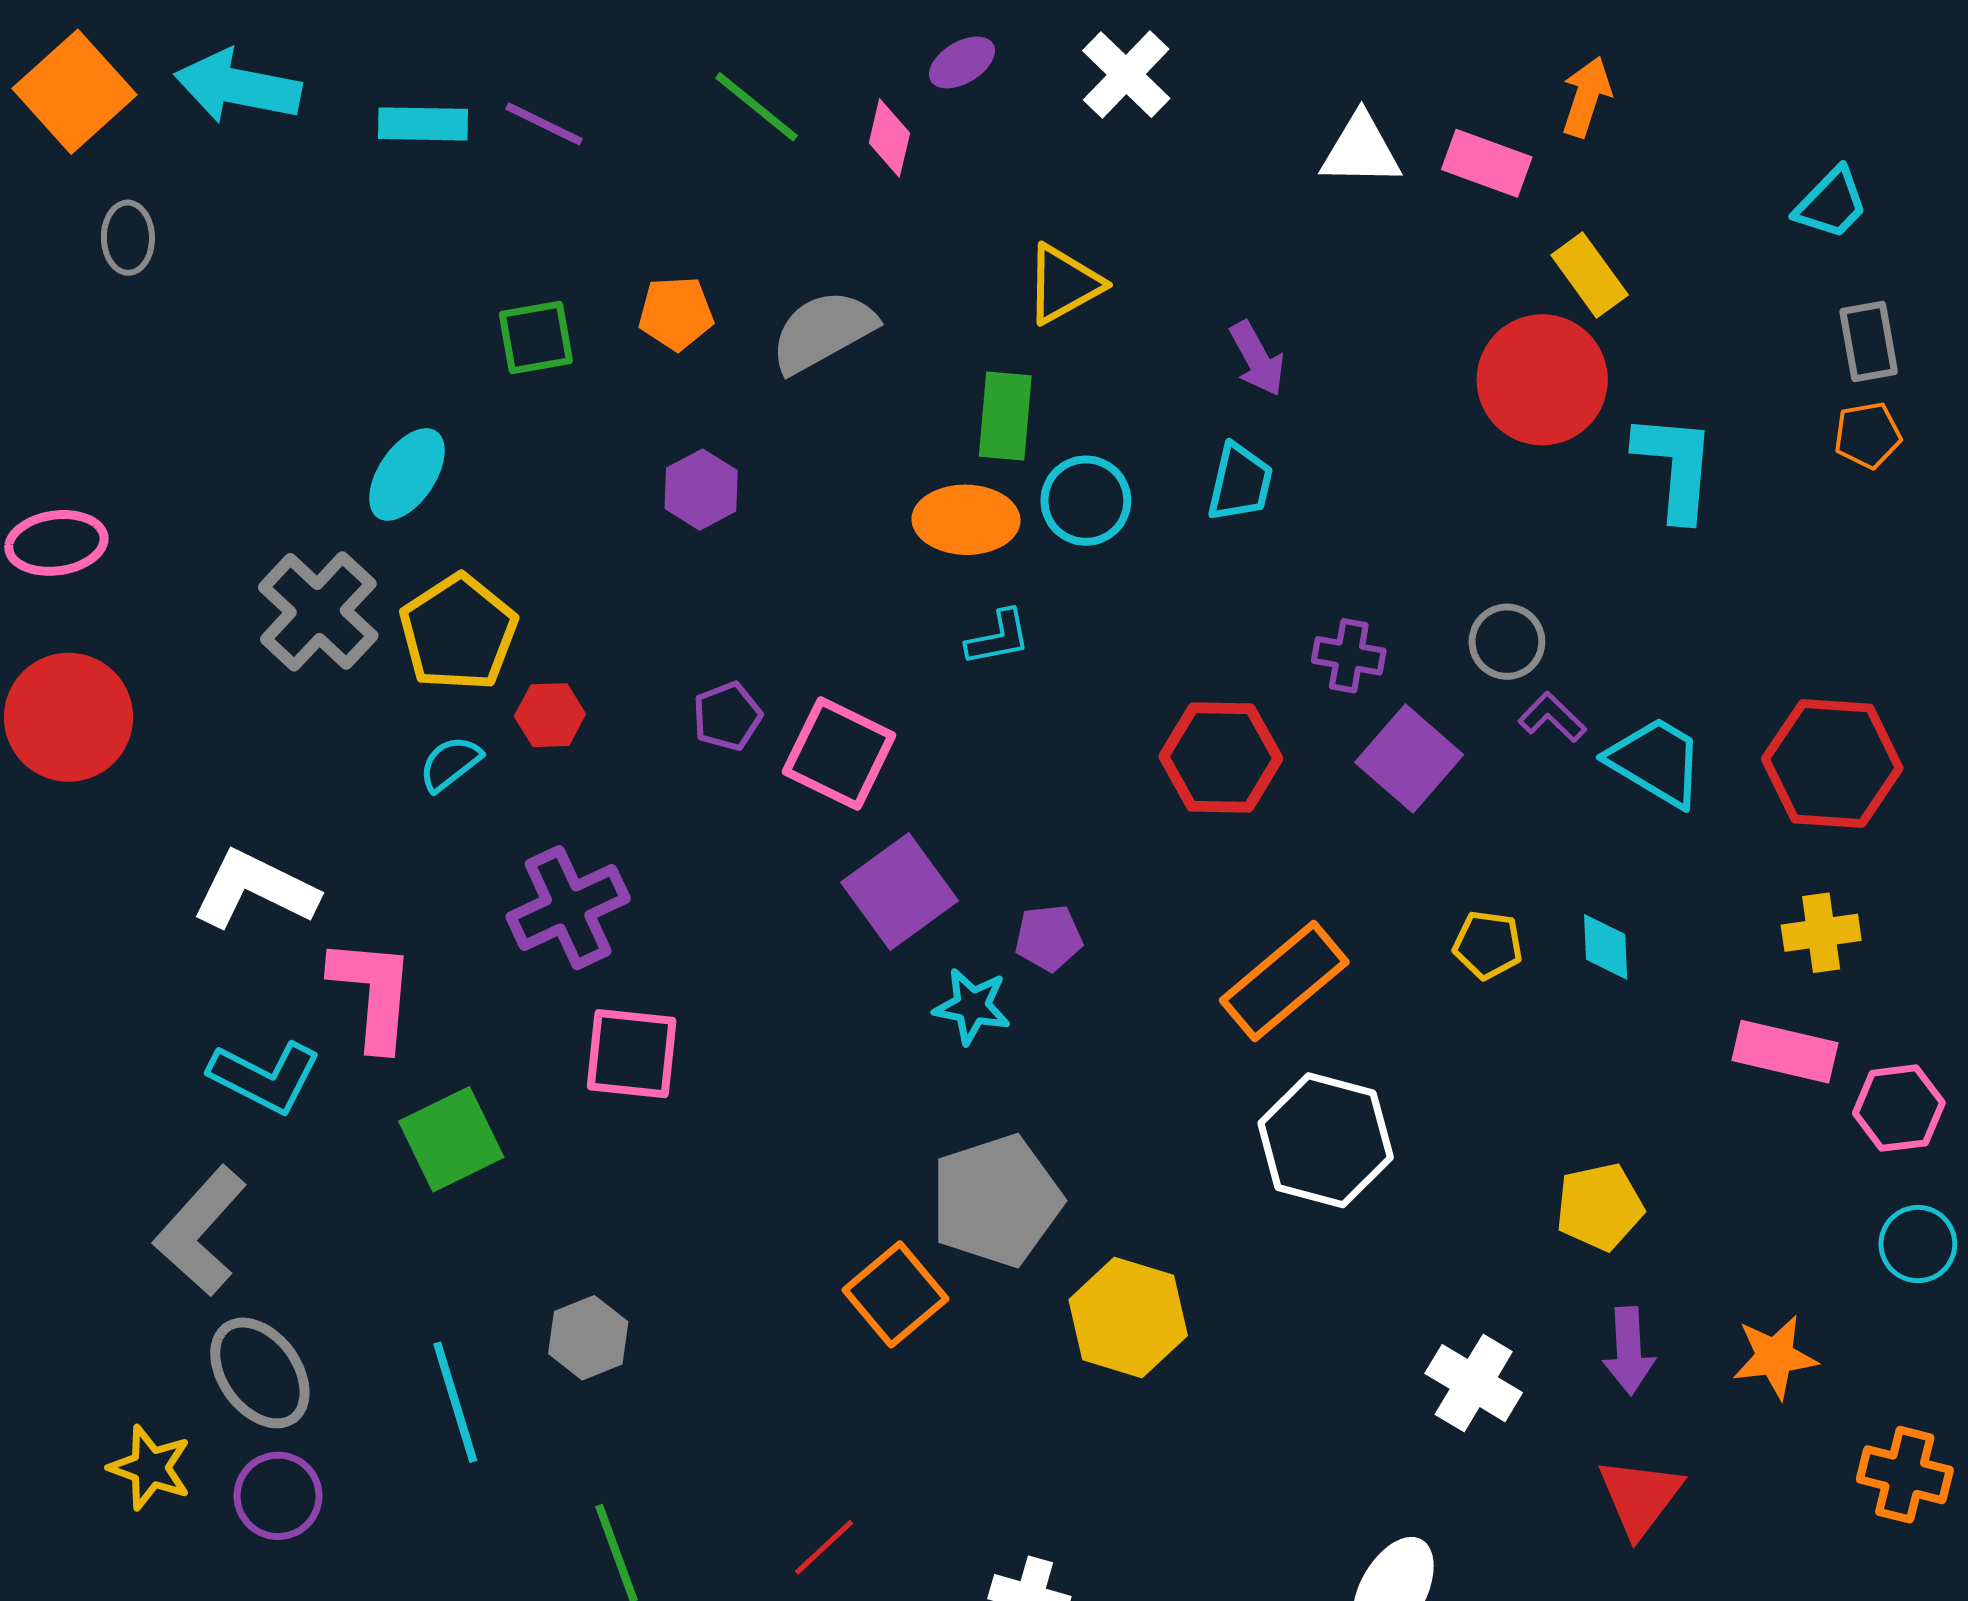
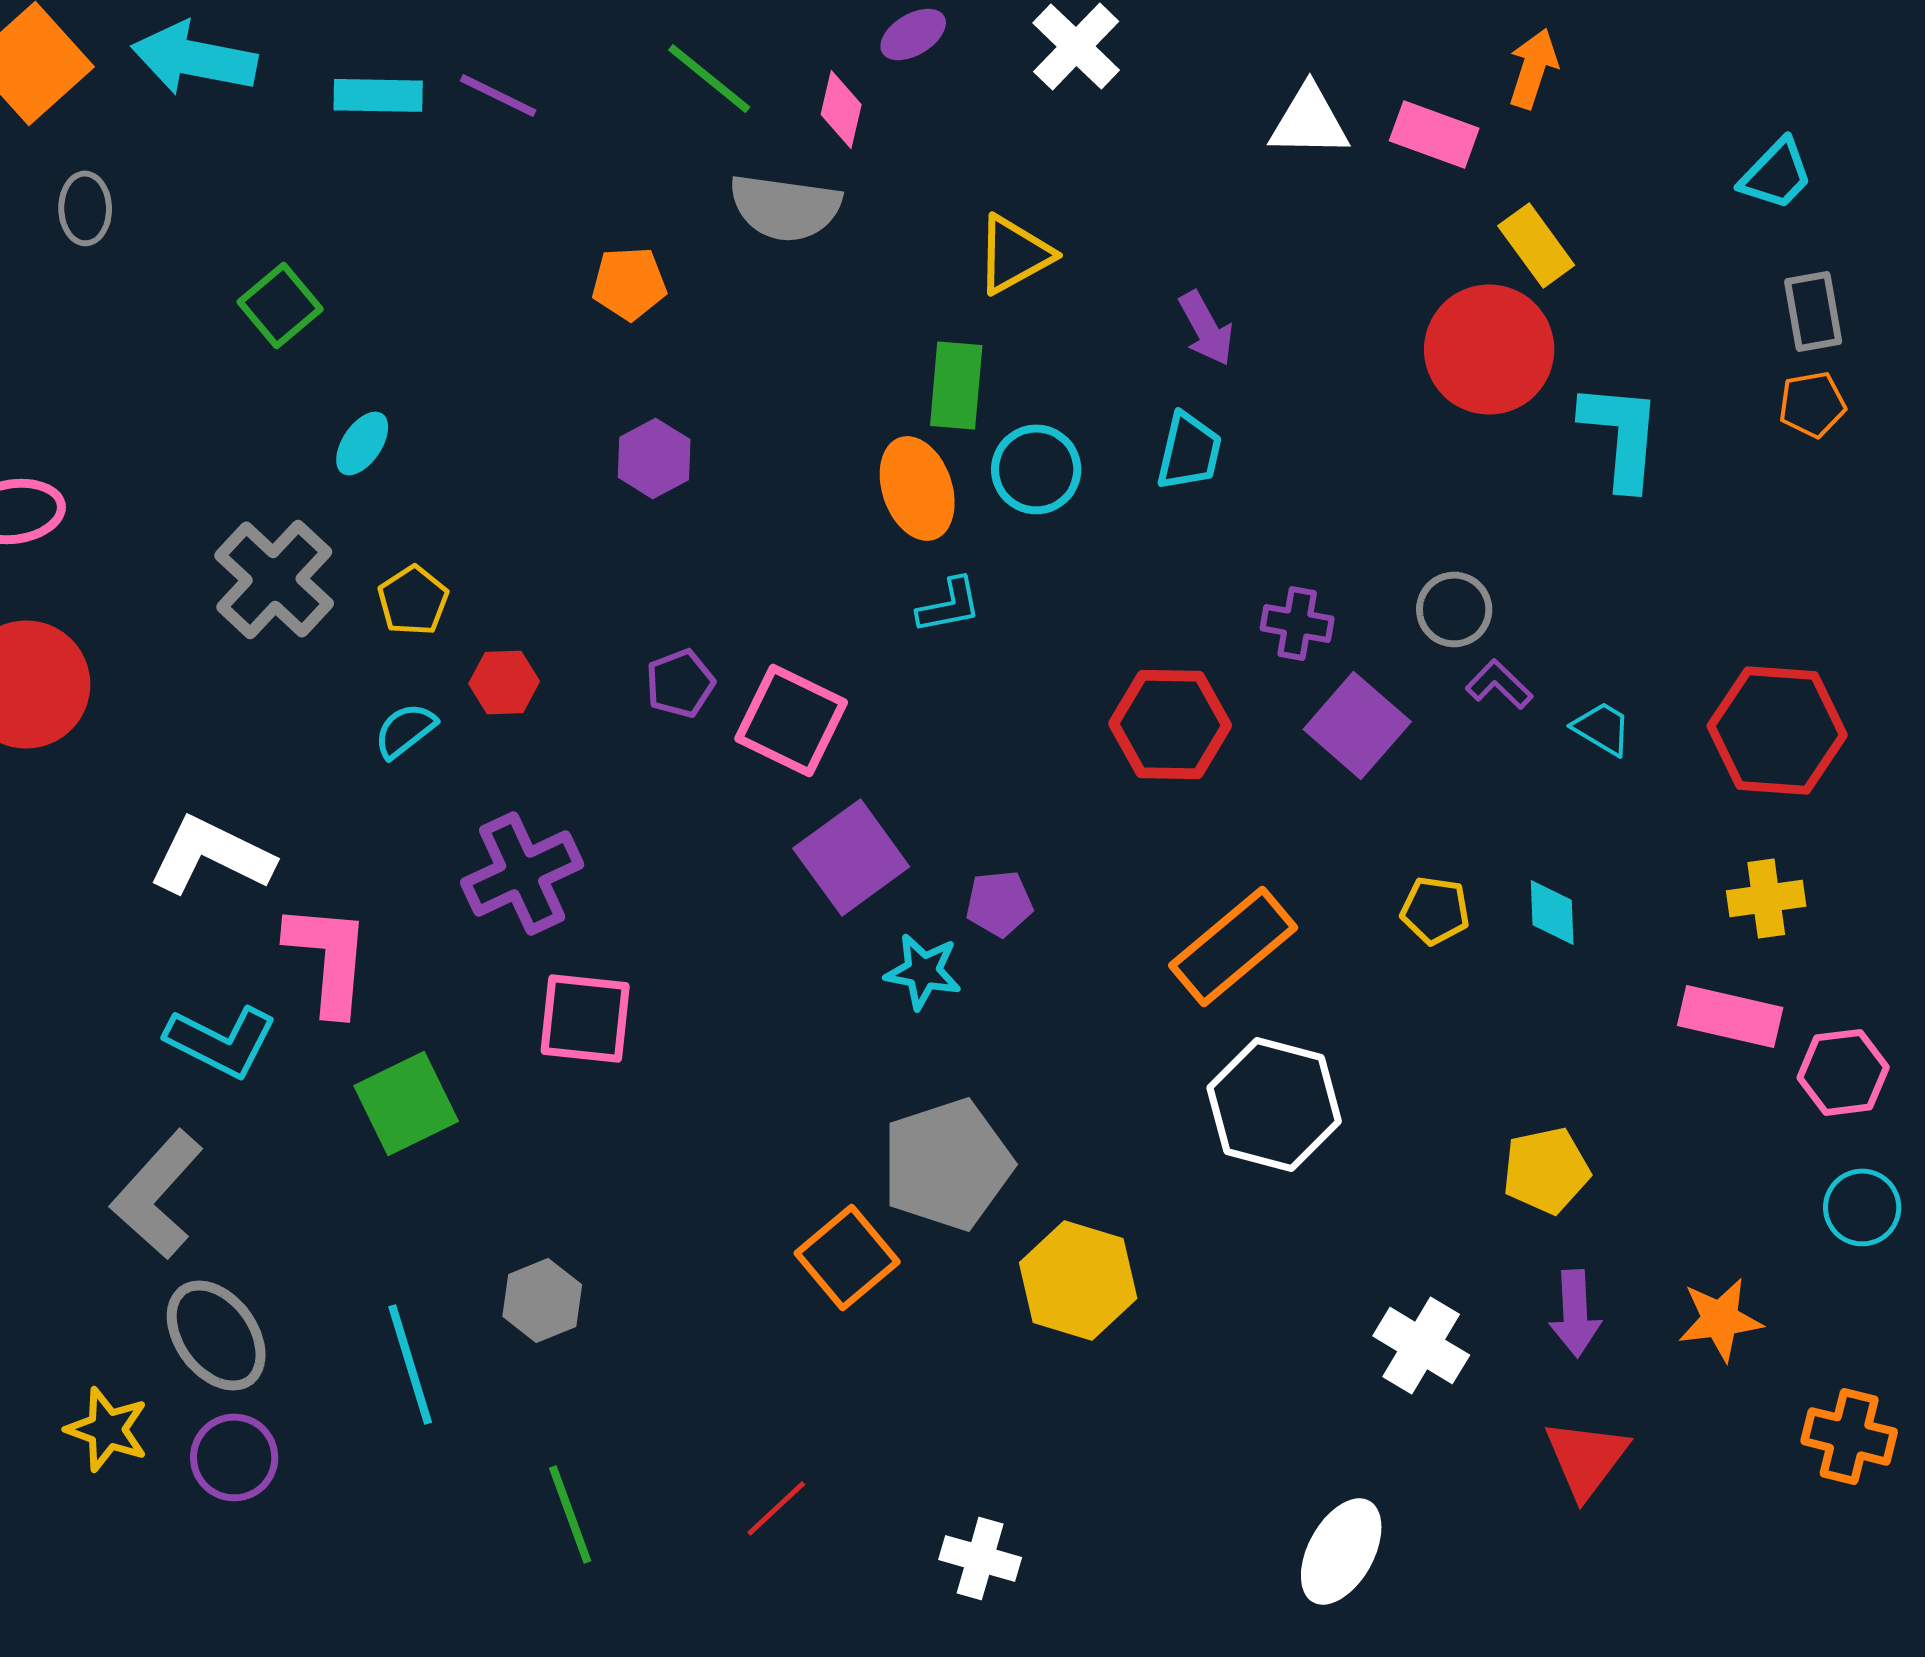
gray semicircle: (823, 331) -> (785, 207), moved, turned -143
green square: (536, 337) -> (280, 305), moved, turned -30
cyan ellipse: (407, 474) -> (362, 443), size x0.7
orange ellipse: (966, 520) -> (917, 488), turned 70
yellow pentagon: (458, 633) -> (413, 600), size x0.6
cyan trapezoid: (1656, 762) -> (1602, 728), size x0.6

